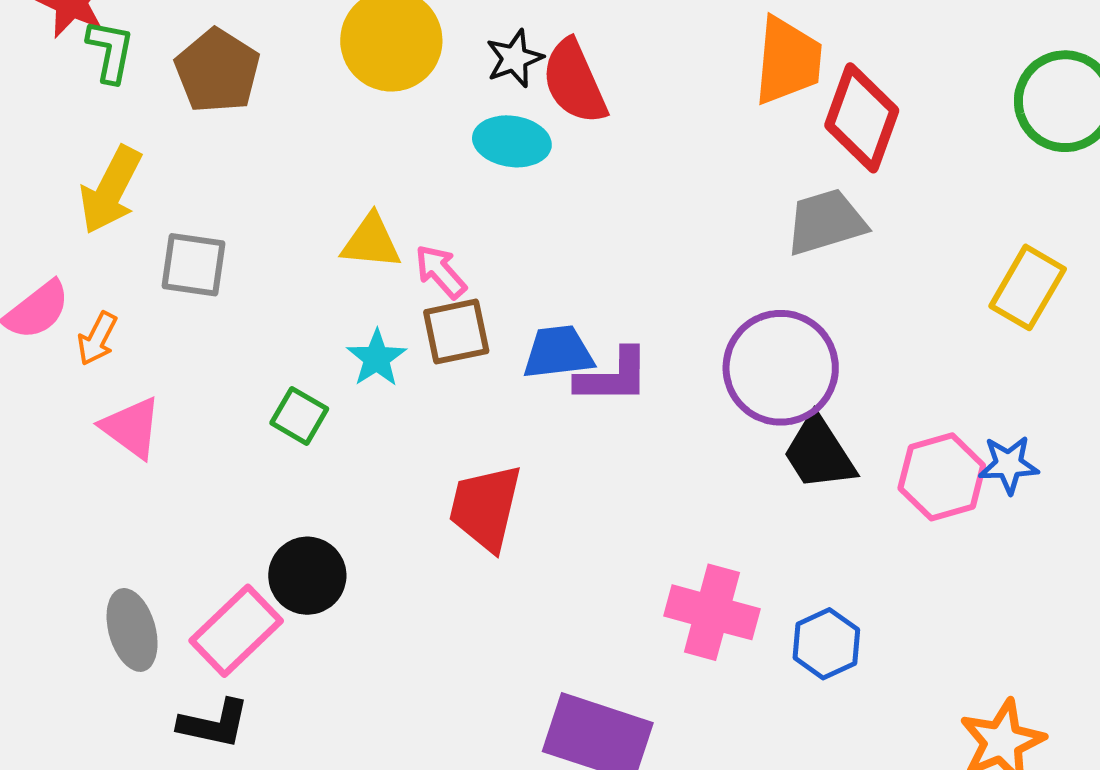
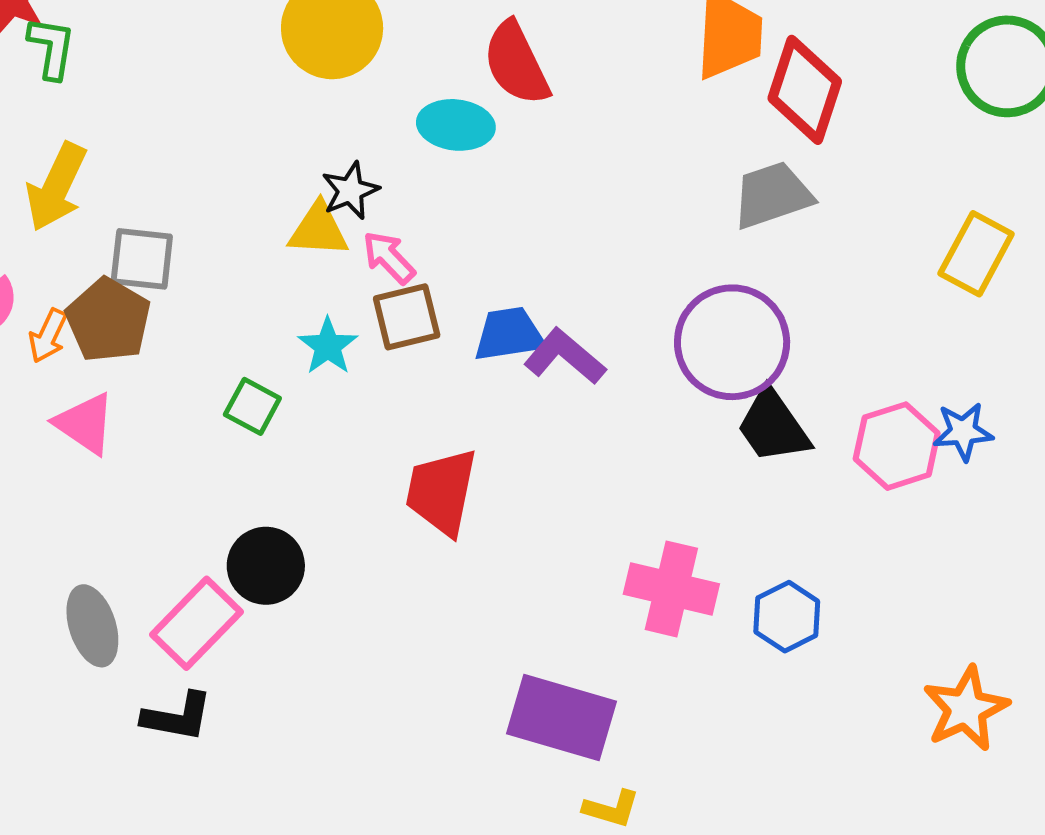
black star: (515, 58) -> (350, 191), moved
brown pentagon: (217, 71) -> (108, 320), moved
purple L-shape: (613, 376) -> (565, 356), turned -138

